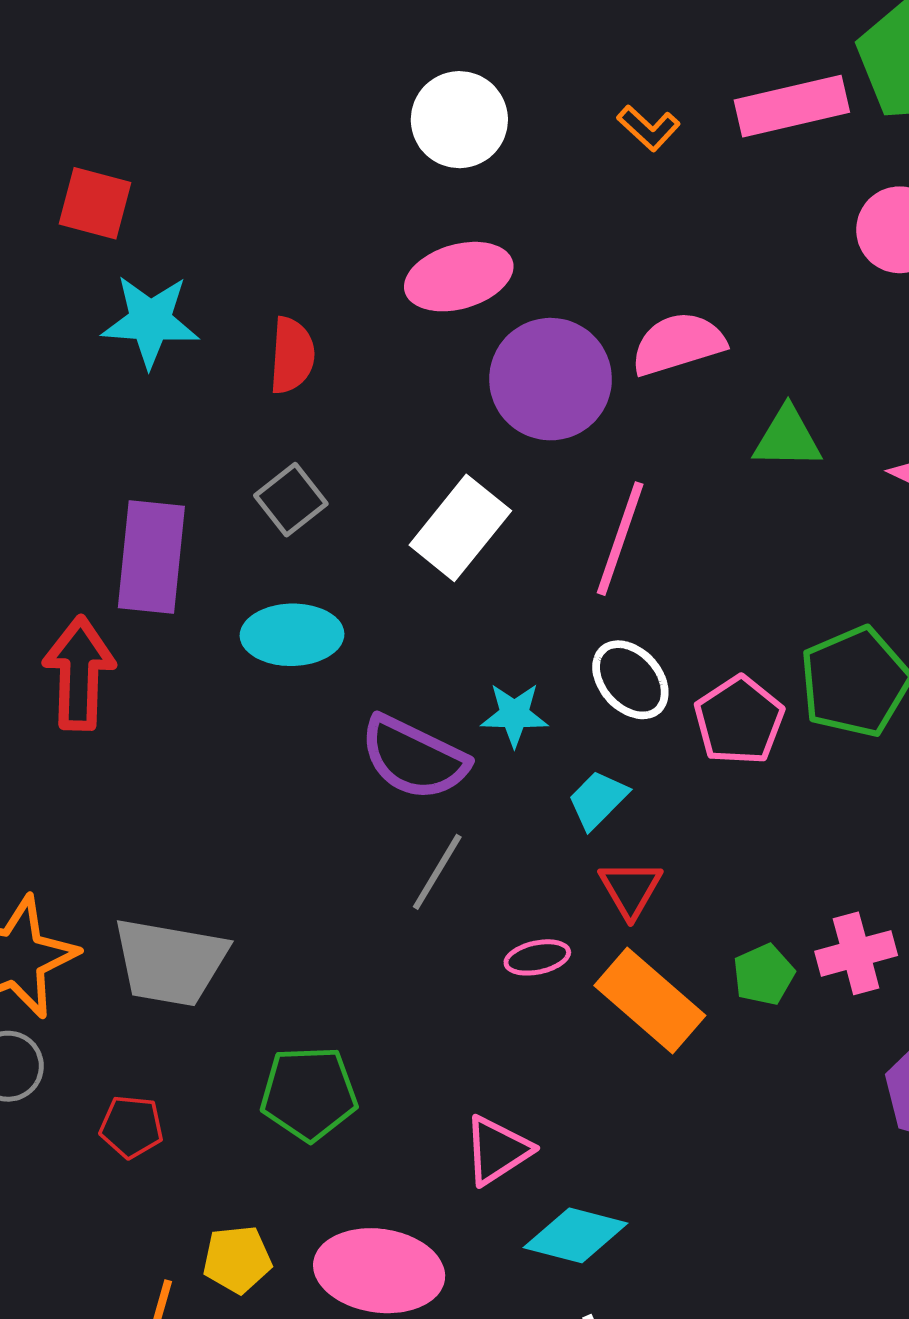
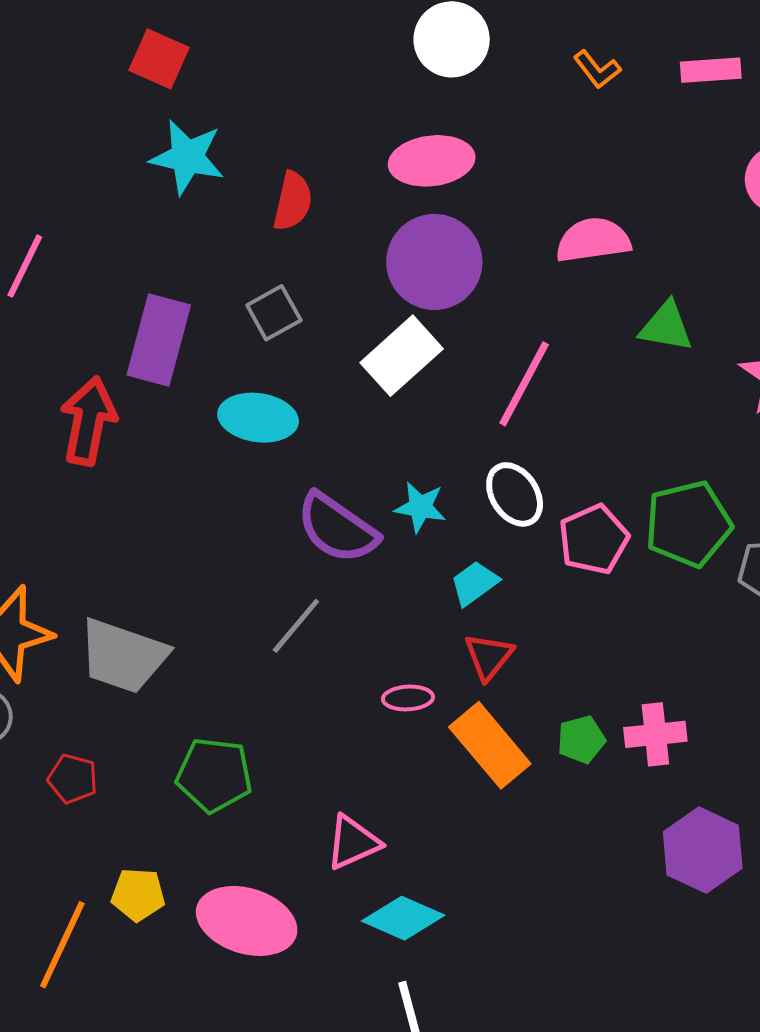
pink rectangle: (792, 106) -> (711, 70), size x0.7
purple circle: (551, 379) -> (434, 262), moved
gray line: (437, 872) -> (296, 626), moved

